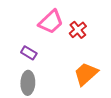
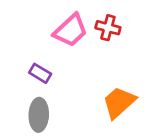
red cross: (78, 30) -> (108, 28), moved, turned -36

